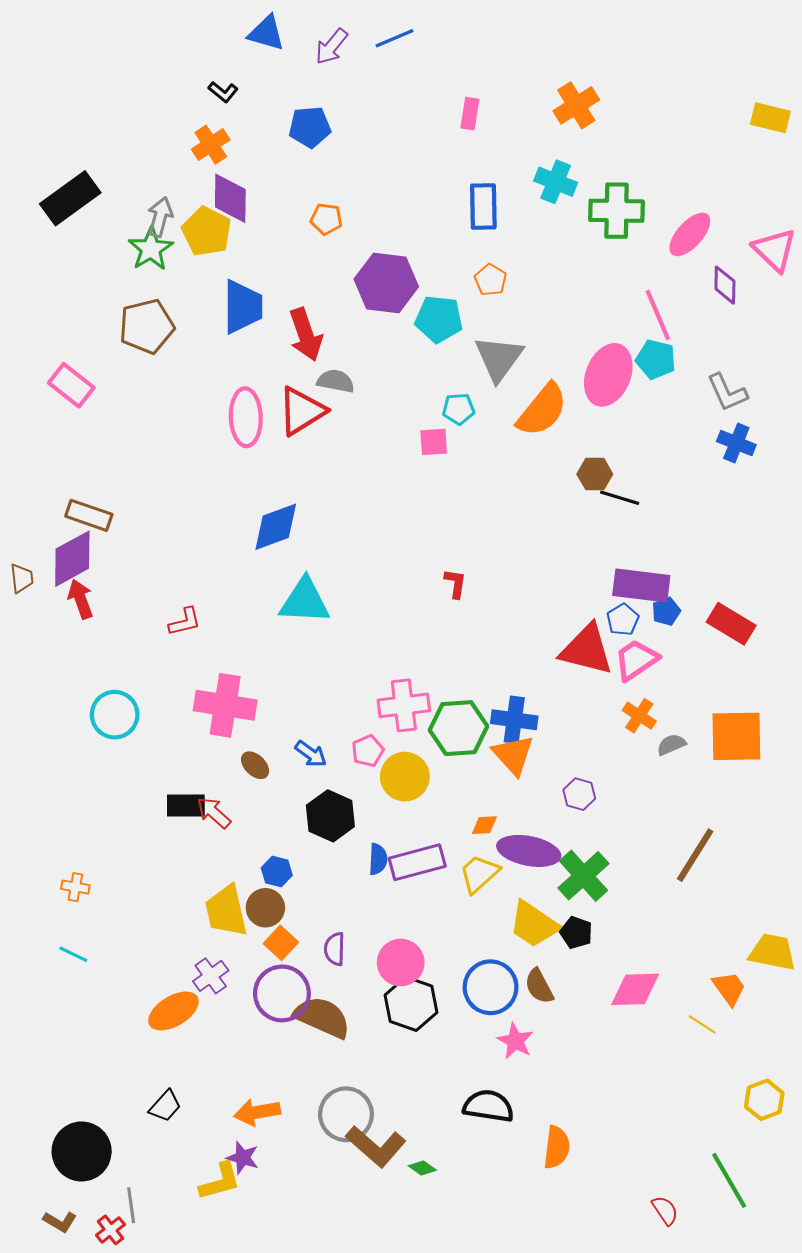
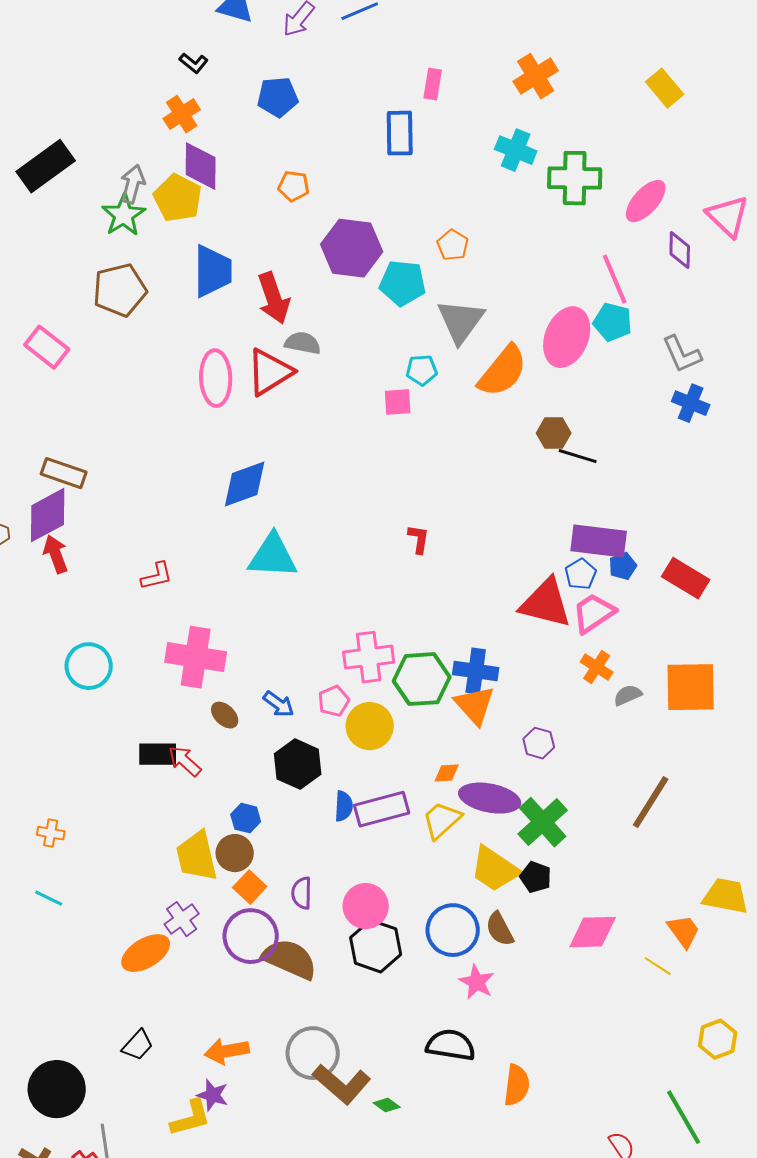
yellow rectangle: (770, 118) -> (665, 88), moved, turned 36
blue rectangle: (483, 207) -> (400, 133), moved

